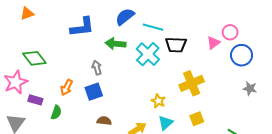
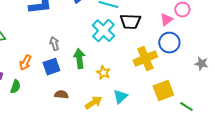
green arrow: (116, 44) -> (79, 59), moved, turned 78
blue circle: (242, 55) -> (169, 43), moved
yellow star: (158, 101) -> (103, 73), moved
yellow square: (197, 119) -> (163, 91), moved, size x1.5

